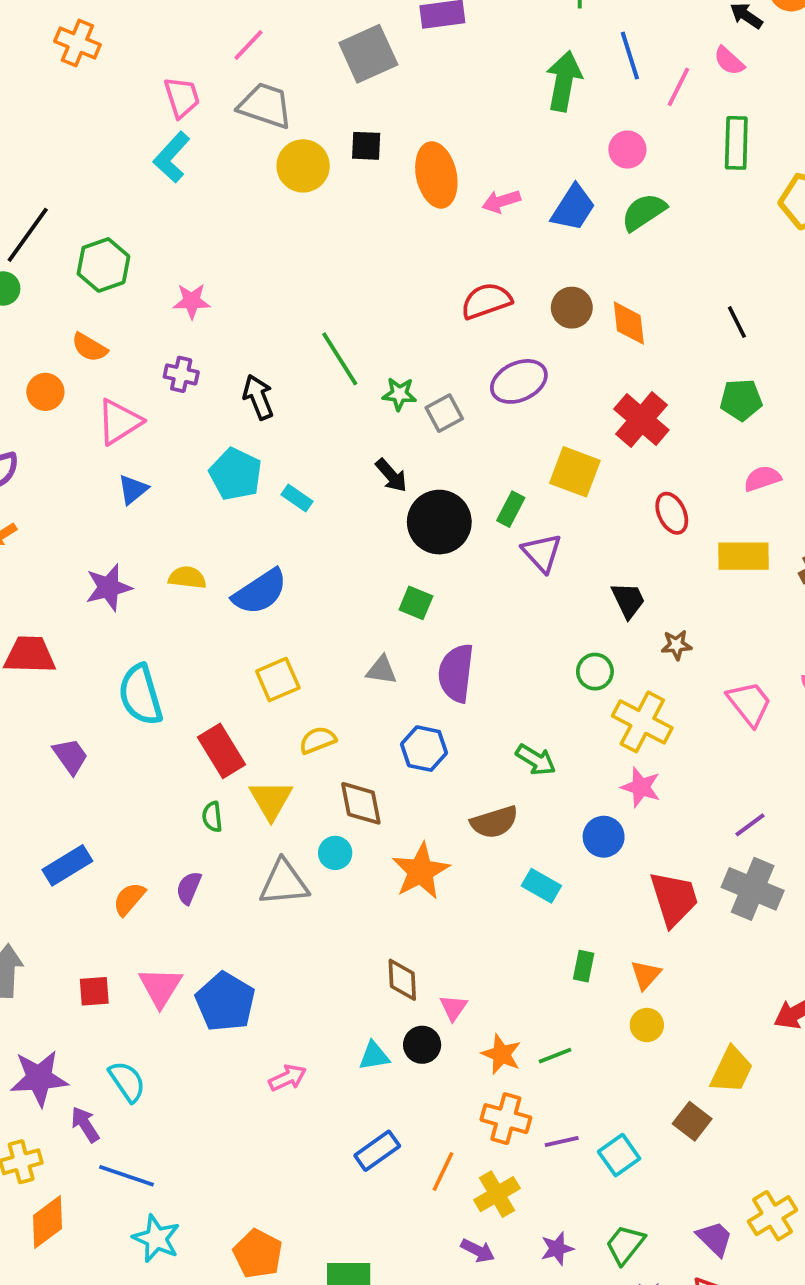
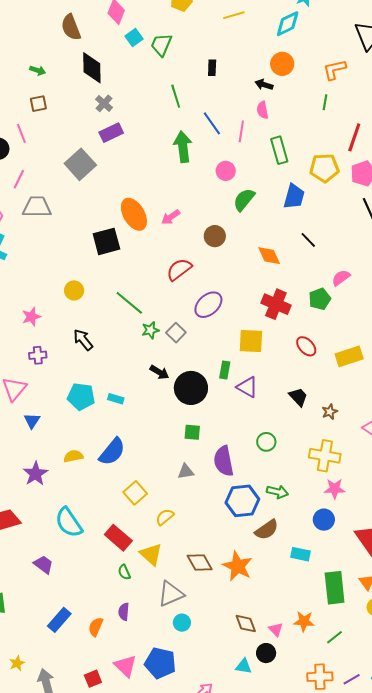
pink semicircle: (729, 61) -> (263, 110), turned 54
black square: (366, 146) -> (106, 241), moved, size x1.6
yellow circle: (303, 166) -> (74, 290), moved, size x0.7
blue trapezoid: (573, 208) -> (294, 197), moved
brown circle: (572, 308) -> (215, 236), moved
orange diamond: (629, 323) -> (269, 256), moved
green line: (340, 359) -> (129, 303), moved
black arrow: (258, 397) -> (83, 340), moved
green pentagon: (741, 400) -> (320, 299), moved
pink semicircle: (762, 478) -> (341, 278), moved
green circle: (595, 672) -> (266, 442), moved
blue hexagon: (424, 749) -> (242, 501), moved, size x1.4
brown diamond: (361, 803) -> (200, 562), moved
cyan circle: (335, 853) -> (182, 623), moved
green rectangle: (584, 966) -> (335, 588), size x2.0
orange star: (501, 1054) -> (304, 621), moved
cyan triangle: (374, 1056) -> (244, 666), turned 36

